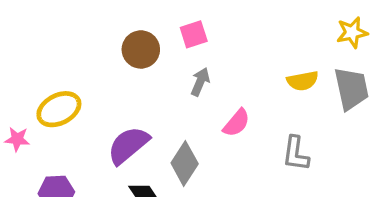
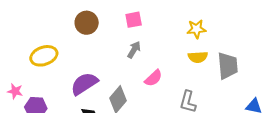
yellow star: (352, 32) -> (196, 29), moved
brown circle: (141, 49) -> (87, 23), moved
pink star: (17, 139) -> (15, 91), moved

